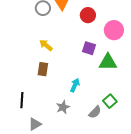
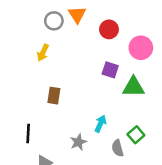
yellow arrow: (46, 45) -> (43, 53), moved, turned -104
cyan arrow: (75, 85) -> (100, 124), moved
gray semicircle: (95, 112) -> (118, 148), turned 120

